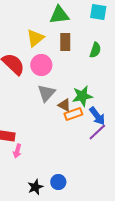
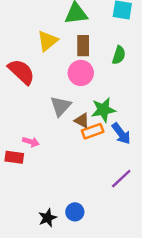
pink circle: (41, 65) -> (81, 73), moved
purple line: (97, 132) -> (121, 179), moved
pink arrow: (17, 151) -> (31, 142), moved, turned -88

